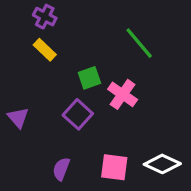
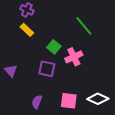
green square: (89, 78) -> (54, 47), turned -32
pink cross: (123, 94) -> (74, 57), turned 30
purple square: (78, 114) -> (47, 69), turned -30

